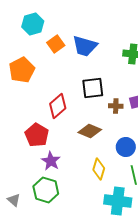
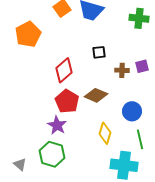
black square: (93, 88) -> (99, 52), size x0.6
red pentagon: (37, 135) -> (67, 101), moved

